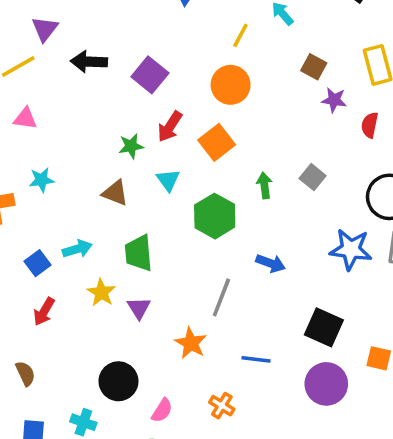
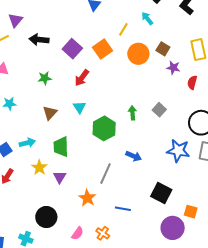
orange circle: (231, 85) -> (138, 54), moved
orange square: (217, 142) -> (103, 49), moved
green star: (131, 146) -> (45, 78), moved
brown triangle: (115, 193) -> (50, 113), turned 49
purple circle: (326, 384) -> (173, 228), moved
pink semicircle: (162, 410) -> (78, 233), moved

